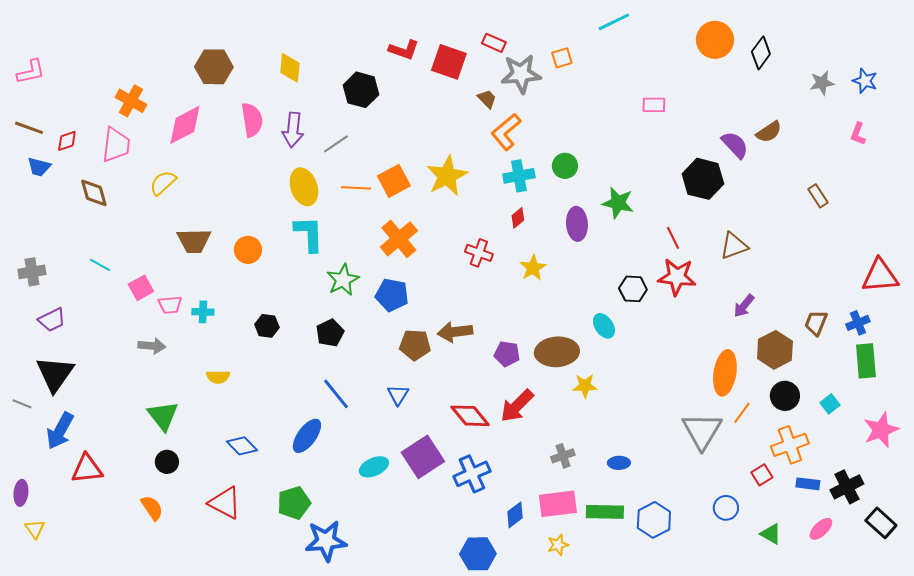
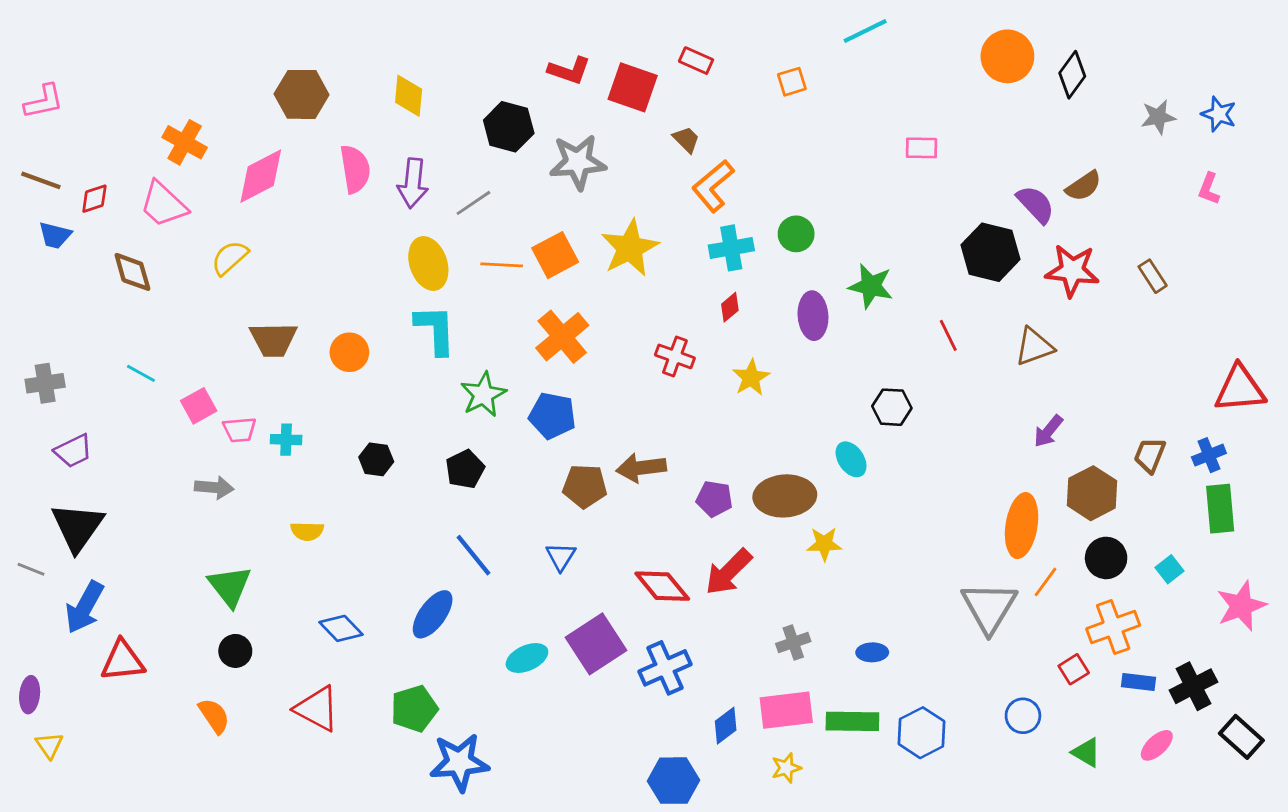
gray star: (521, 74) -> (578, 162), moved
pink trapezoid: (116, 145) -> (163, 204), turned 126
red star: (677, 277) -> (1072, 271), moved

